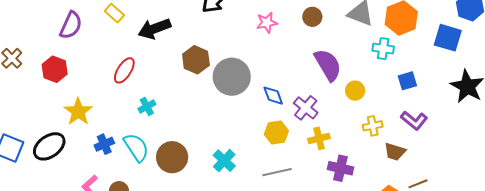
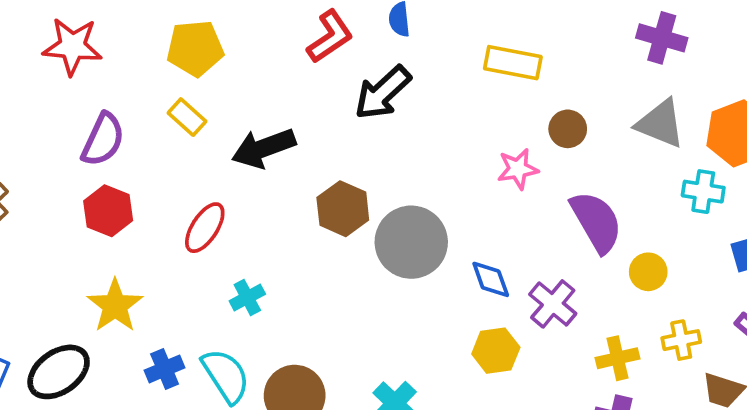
pink star: (267, 23) -> (518, 169), moved
red hexagon: (55, 69) -> (108, 211), moved
yellow cross: (319, 138) -> (618, 358), moved

